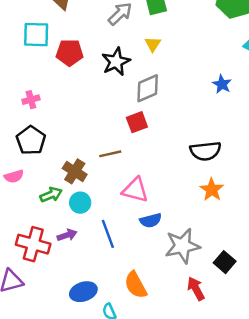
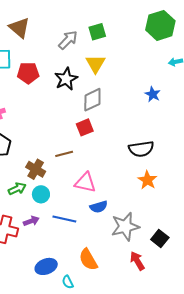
yellow triangle: (153, 44) -> (95, 64), size x1.5
blue line: (108, 234) -> (64, 219), turned -55

